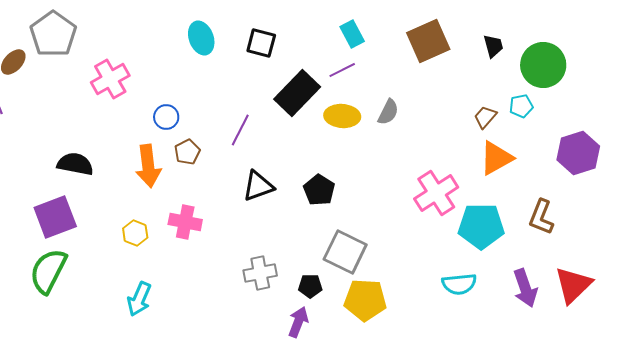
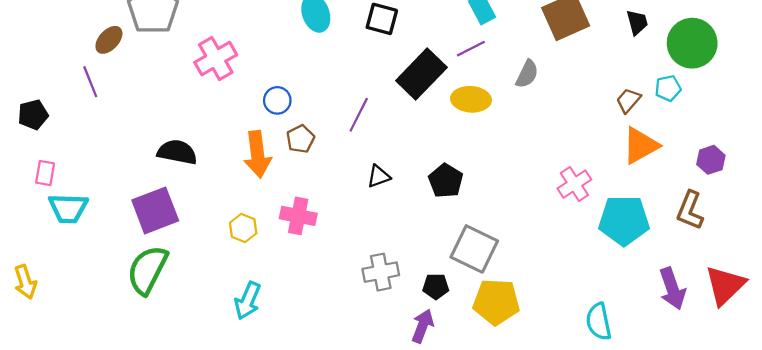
gray semicircle: (388, 112) -> (527, 74), moved
purple hexagon: (578, 153) -> (711, 160), moved, size x0.6
black triangle: (258, 186) -> (379, 176), size x0.7
pink cross: (436, 193) -> (574, 184), size x0.7
cyan semicircle: (459, 284) -> (599, 322), moved, turned 84

